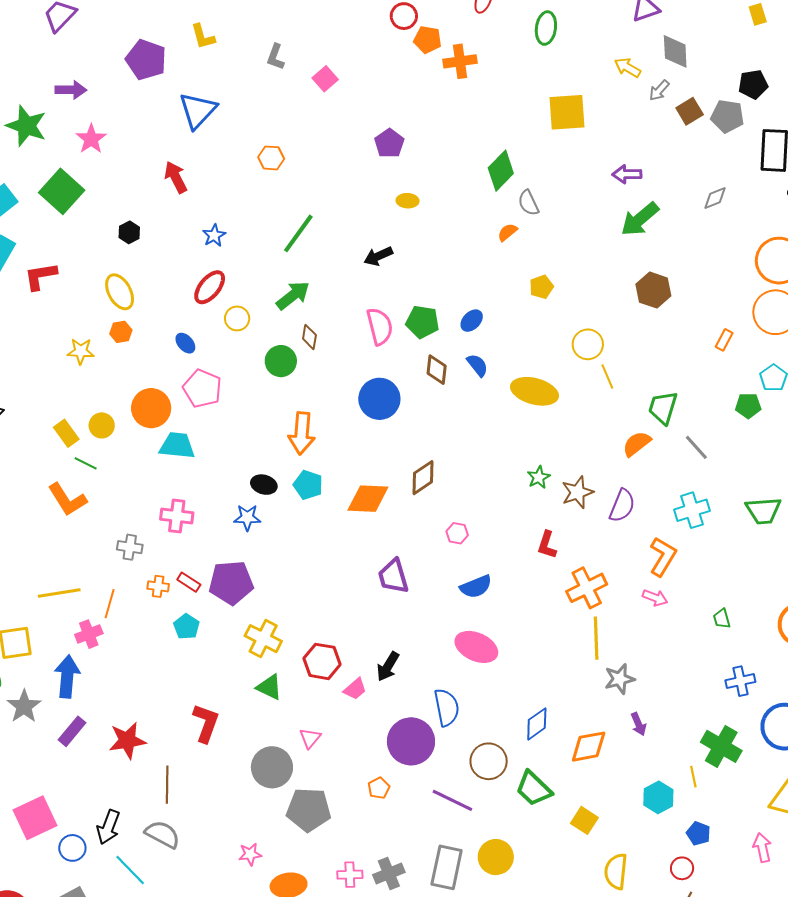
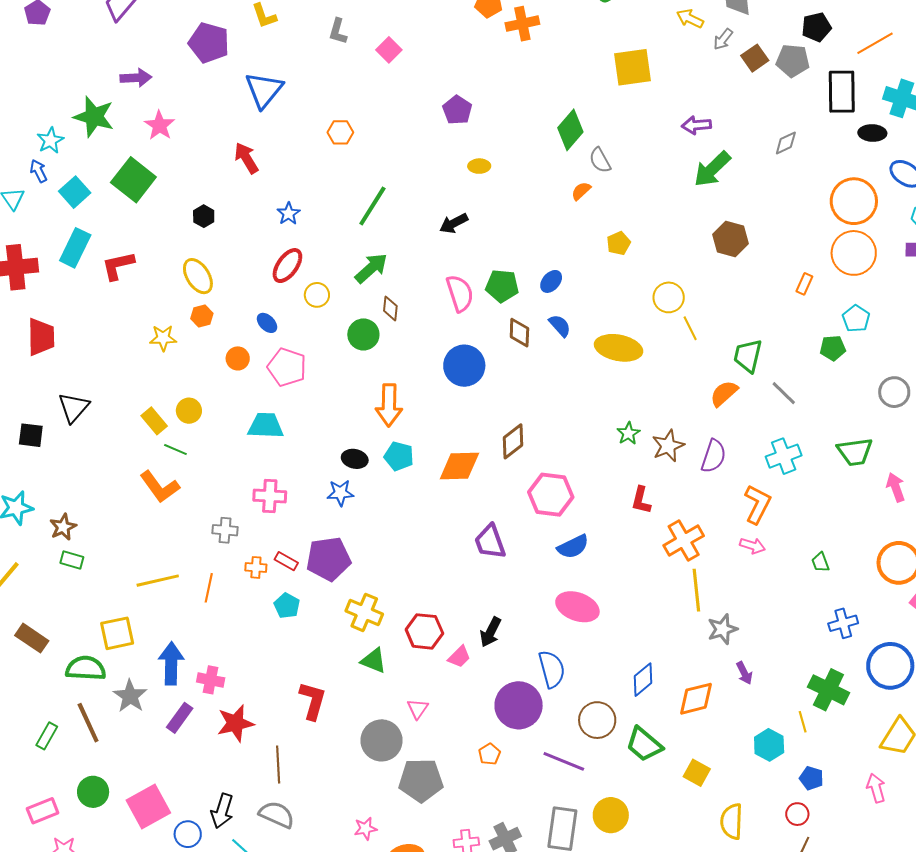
orange circle: (151, 408) -> (238, 358), moved, size x0.6
pink hexagon: (457, 533) -> (551, 495), size x2.0
pink cross: (89, 634) -> (211, 680), moved, turned 36

